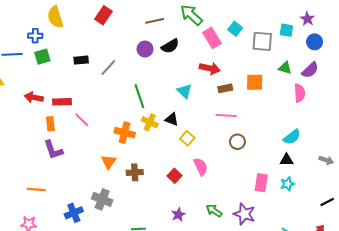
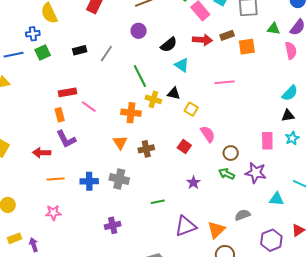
black semicircle: (170, 46) -> (169, 45), moved
brown rectangle: (225, 88) -> (227, 35), moved
red arrow: (34, 97) -> (42, 153), moved
brown circle: (237, 142) -> (231, 153), moved
blue cross: (74, 213) -> (89, 181), moved, turned 30

